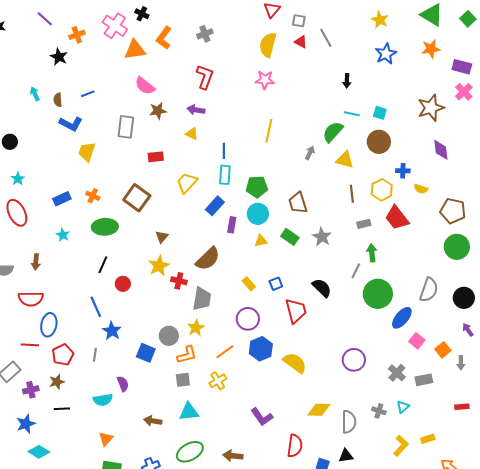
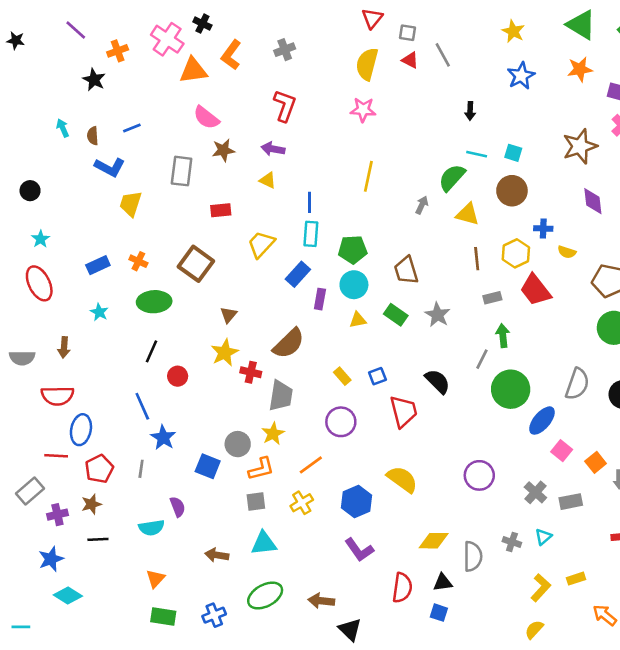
blue hexagon: (261, 349) -> (357, 502), moved
black triangle: (346, 456) -> (443, 582), moved

